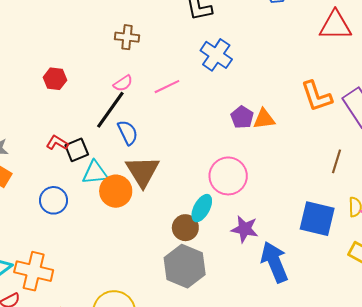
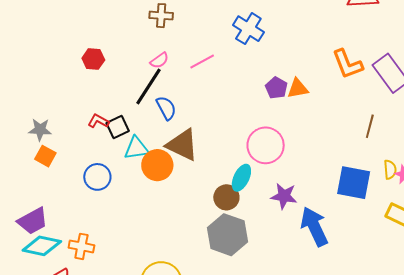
brown triangle: (143, 171) -> (182, 145), turned -30
orange cross: (34, 271) -> (81, 246), size x0.7

